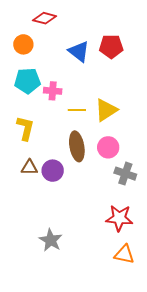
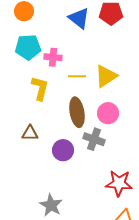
yellow L-shape: (25, 128) -> (40, 88), moved
purple circle: (53, 171) -> (63, 150), moved
gray cross: (125, 174) -> (94, 139), moved

